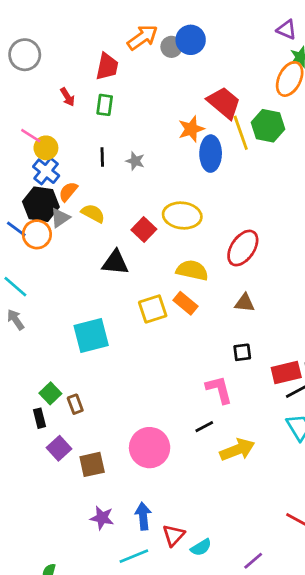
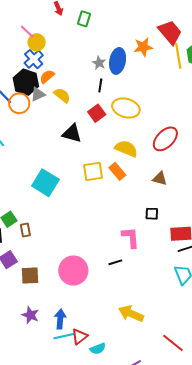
blue ellipse: (211, 154) -> (118, 61), moved
black line: (102, 157) -> (100, 85), moved
cyan square: (91, 335) -> (45, 183), turned 36
yellow arrow: (237, 450) -> (131, 314), moved, turned -145
cyan line: (134, 556) -> (64, 336), moved

